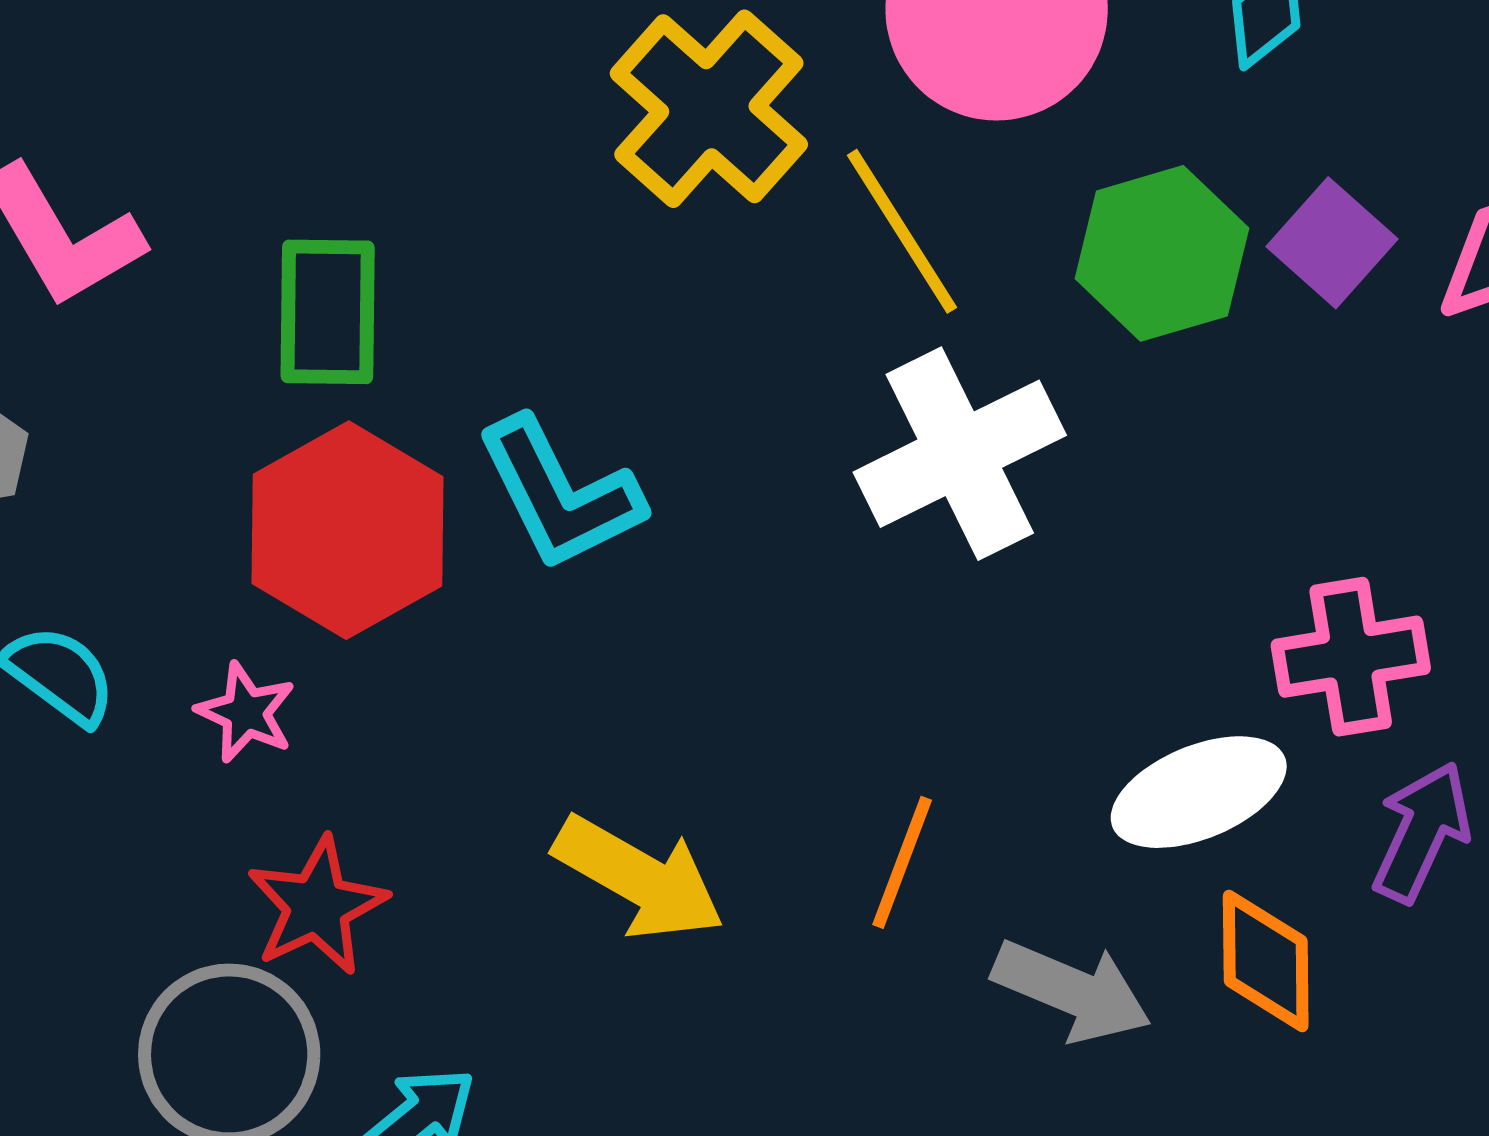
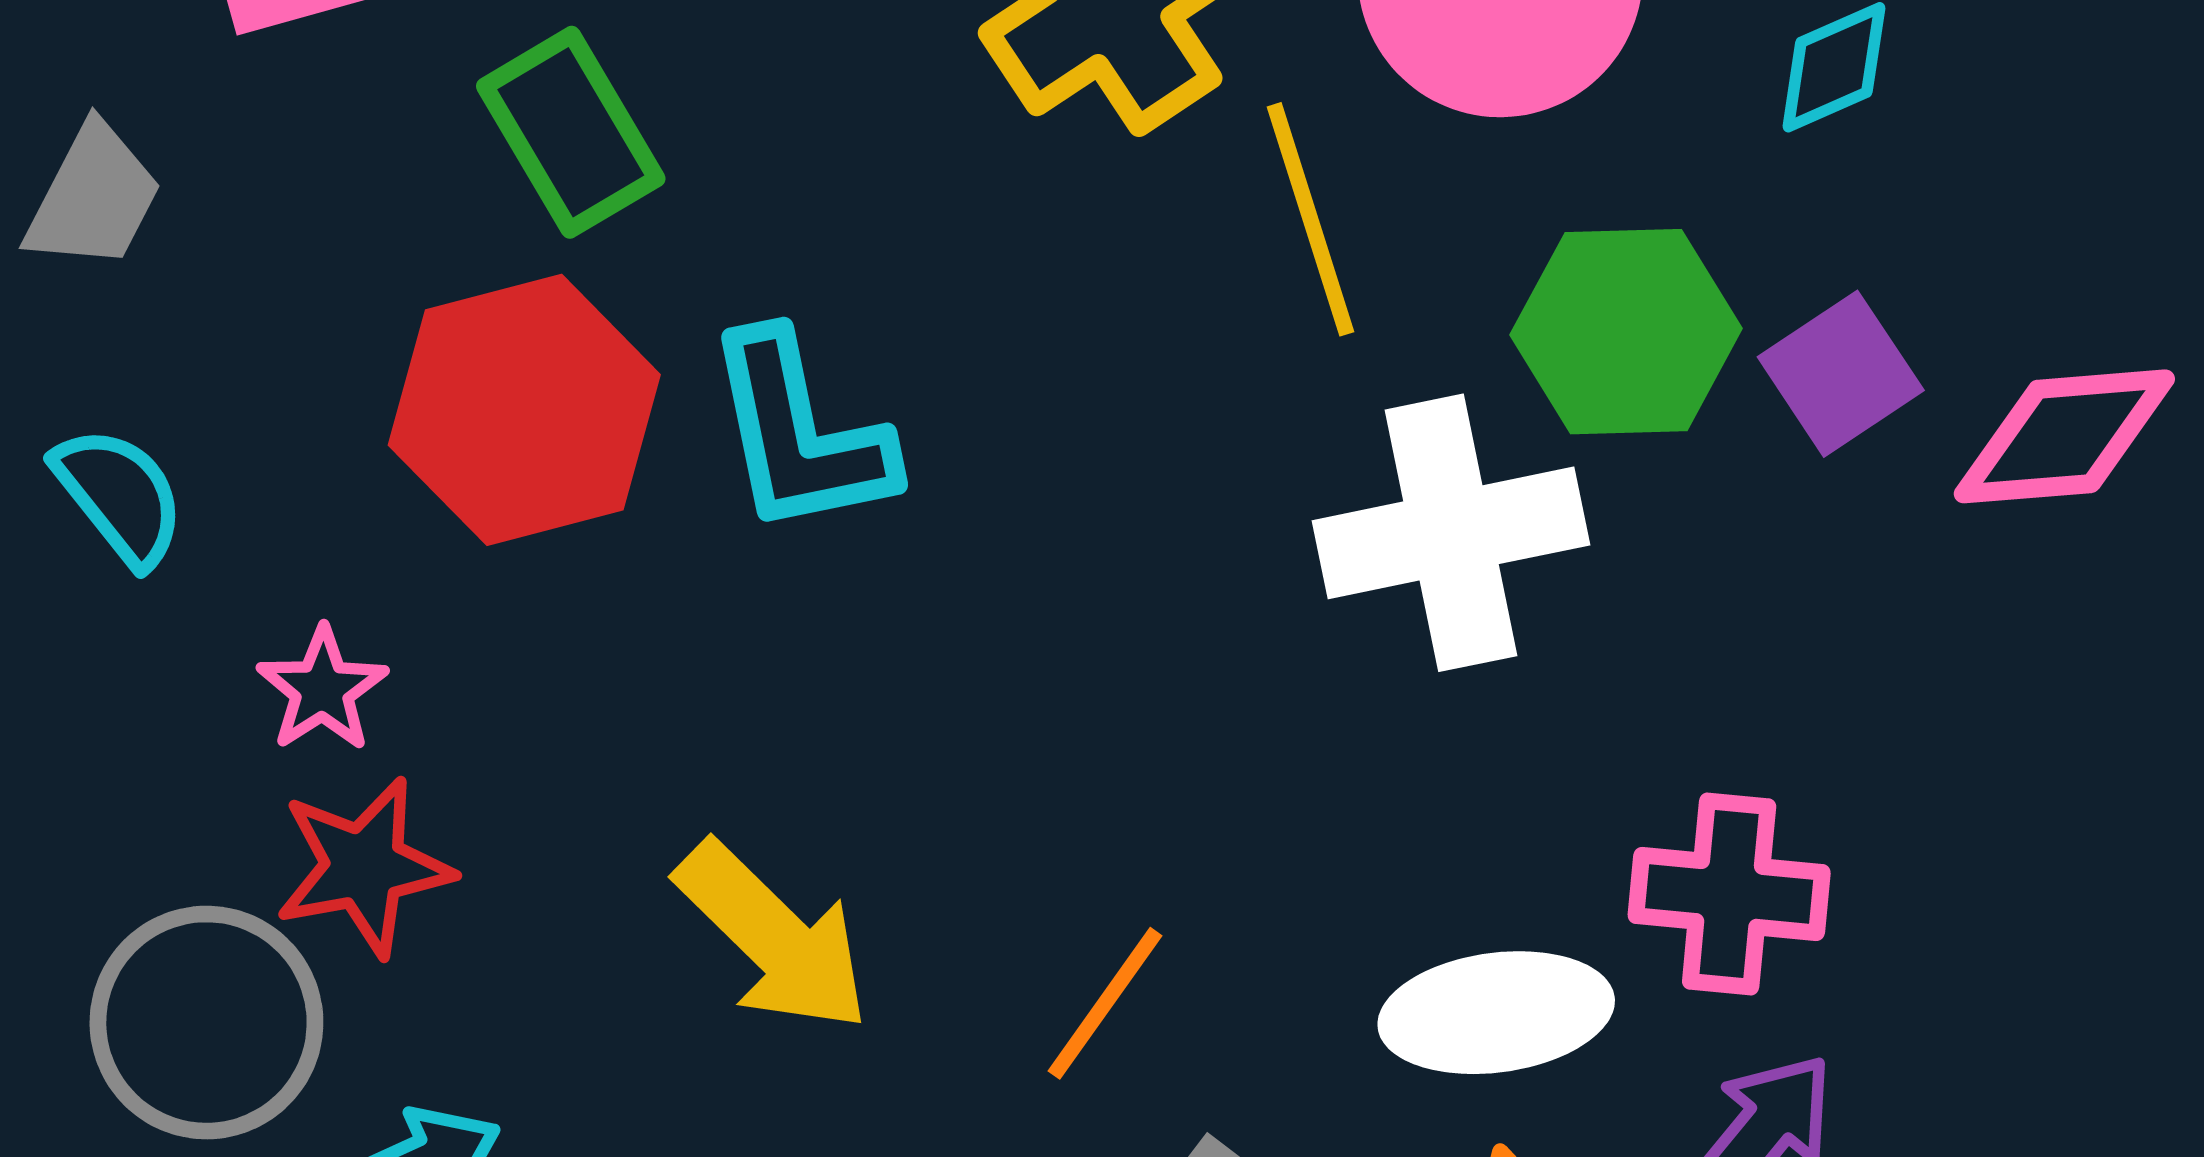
green rectangle: (328, 312) -> (571, 132), turned -46
white cross: (960, 454) -> (1451, 533), moved
pink star: (246, 713) -> (322, 689), moved

